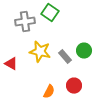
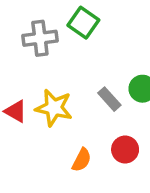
yellow star: (40, 52) -> (54, 108), moved

